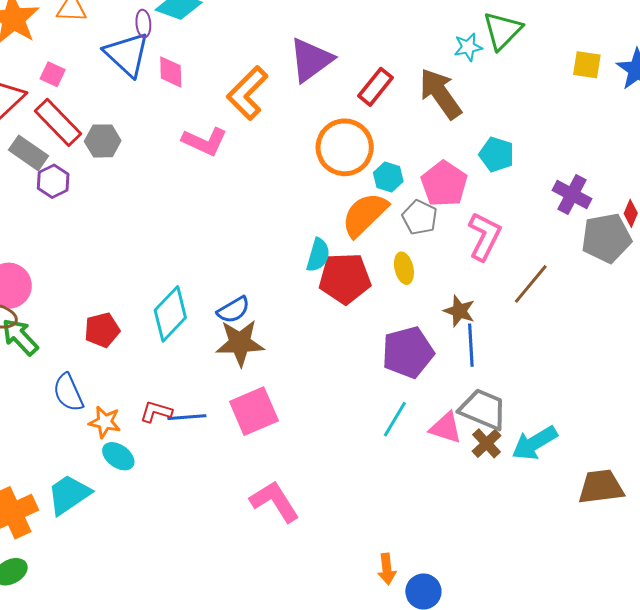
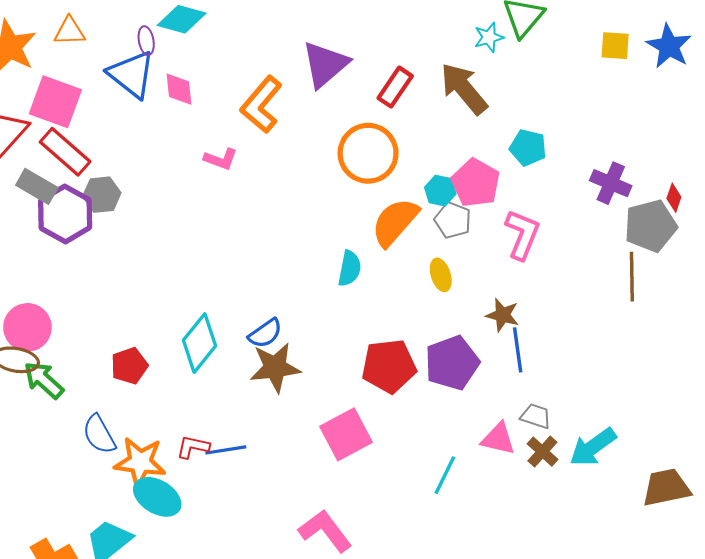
pink square: (53, 74) -> (55, 102), size x2.0
gray hexagon: (103, 141) -> (102, 195), moved
pink L-shape: (205, 141) -> (221, 159), size x0.7
cyan hexagon: (388, 177) -> (440, 191), moved
purple hexagon: (53, 181) -> (65, 214), size x1.6
red pentagon: (345, 278) -> (389, 366), moved
brown line: (531, 284) -> (632, 277), moved, turned -36
gray trapezoid: (483, 409) -> (536, 416), size x0.6
pink square: (254, 411) -> (346, 434), moved
cyan line: (395, 419) -> (445, 475), moved
orange star: (105, 422) -> (140, 462), size x1.5
cyan ellipse: (118, 456) -> (157, 497), size x1.4

